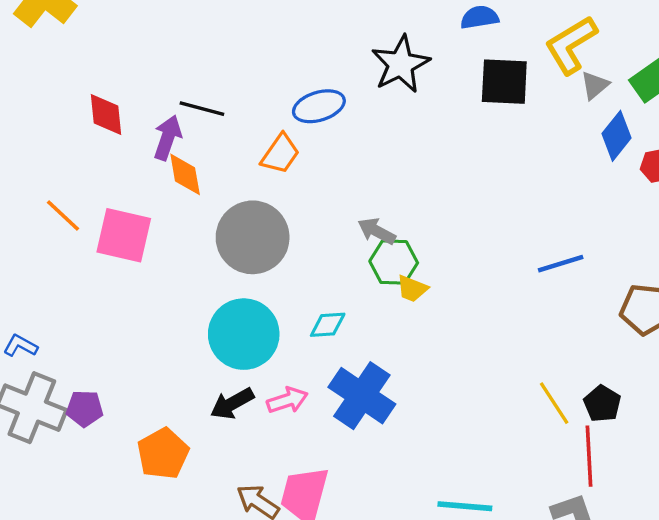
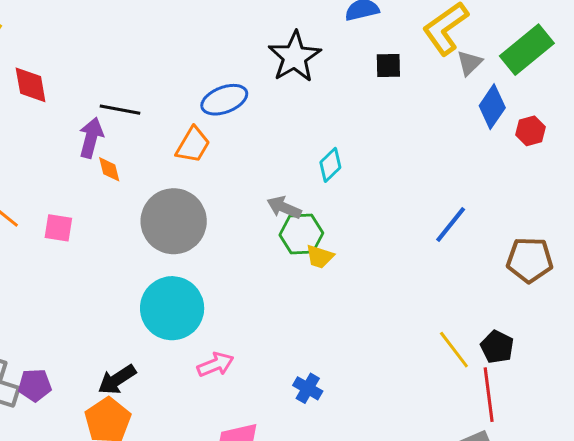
black square: (504, 82) -> (388, 66), size x0.6
red diamond: (106, 115) -> (31, 85), moved
orange diamond: (185, 174) -> (109, 169), size x0.7
pink square: (124, 235) -> (58, 228), size x0.6
blue line: (561, 264) -> (451, 224), turned -30
cyan diamond: (328, 325) -> (330, 165), moved, turned -36
blue cross: (362, 396) -> (308, 388), moved, size x0.5
black arrow: (232, 404) -> (117, 380), moved

